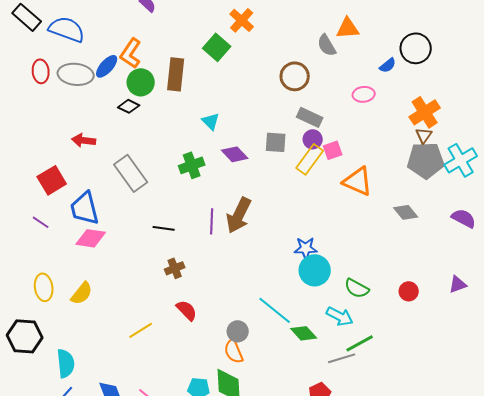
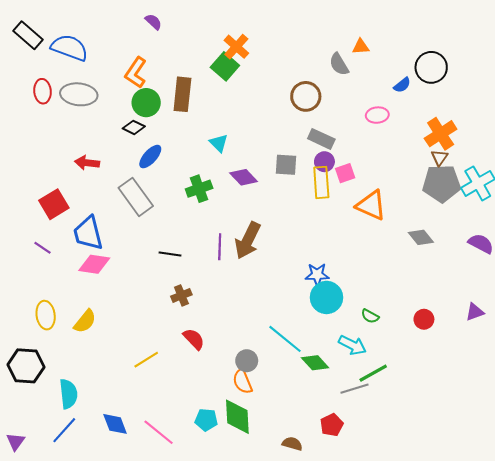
orange cross: (242, 20) -> (236, 47), moved
orange triangle: (348, 28) -> (361, 47), size x0.7
blue ellipse: (107, 66) -> (150, 157), moved
yellow rectangle: (310, 159) -> (321, 182), turned -40
green semicircle: (357, 288) -> (370, 316), size x0.7

